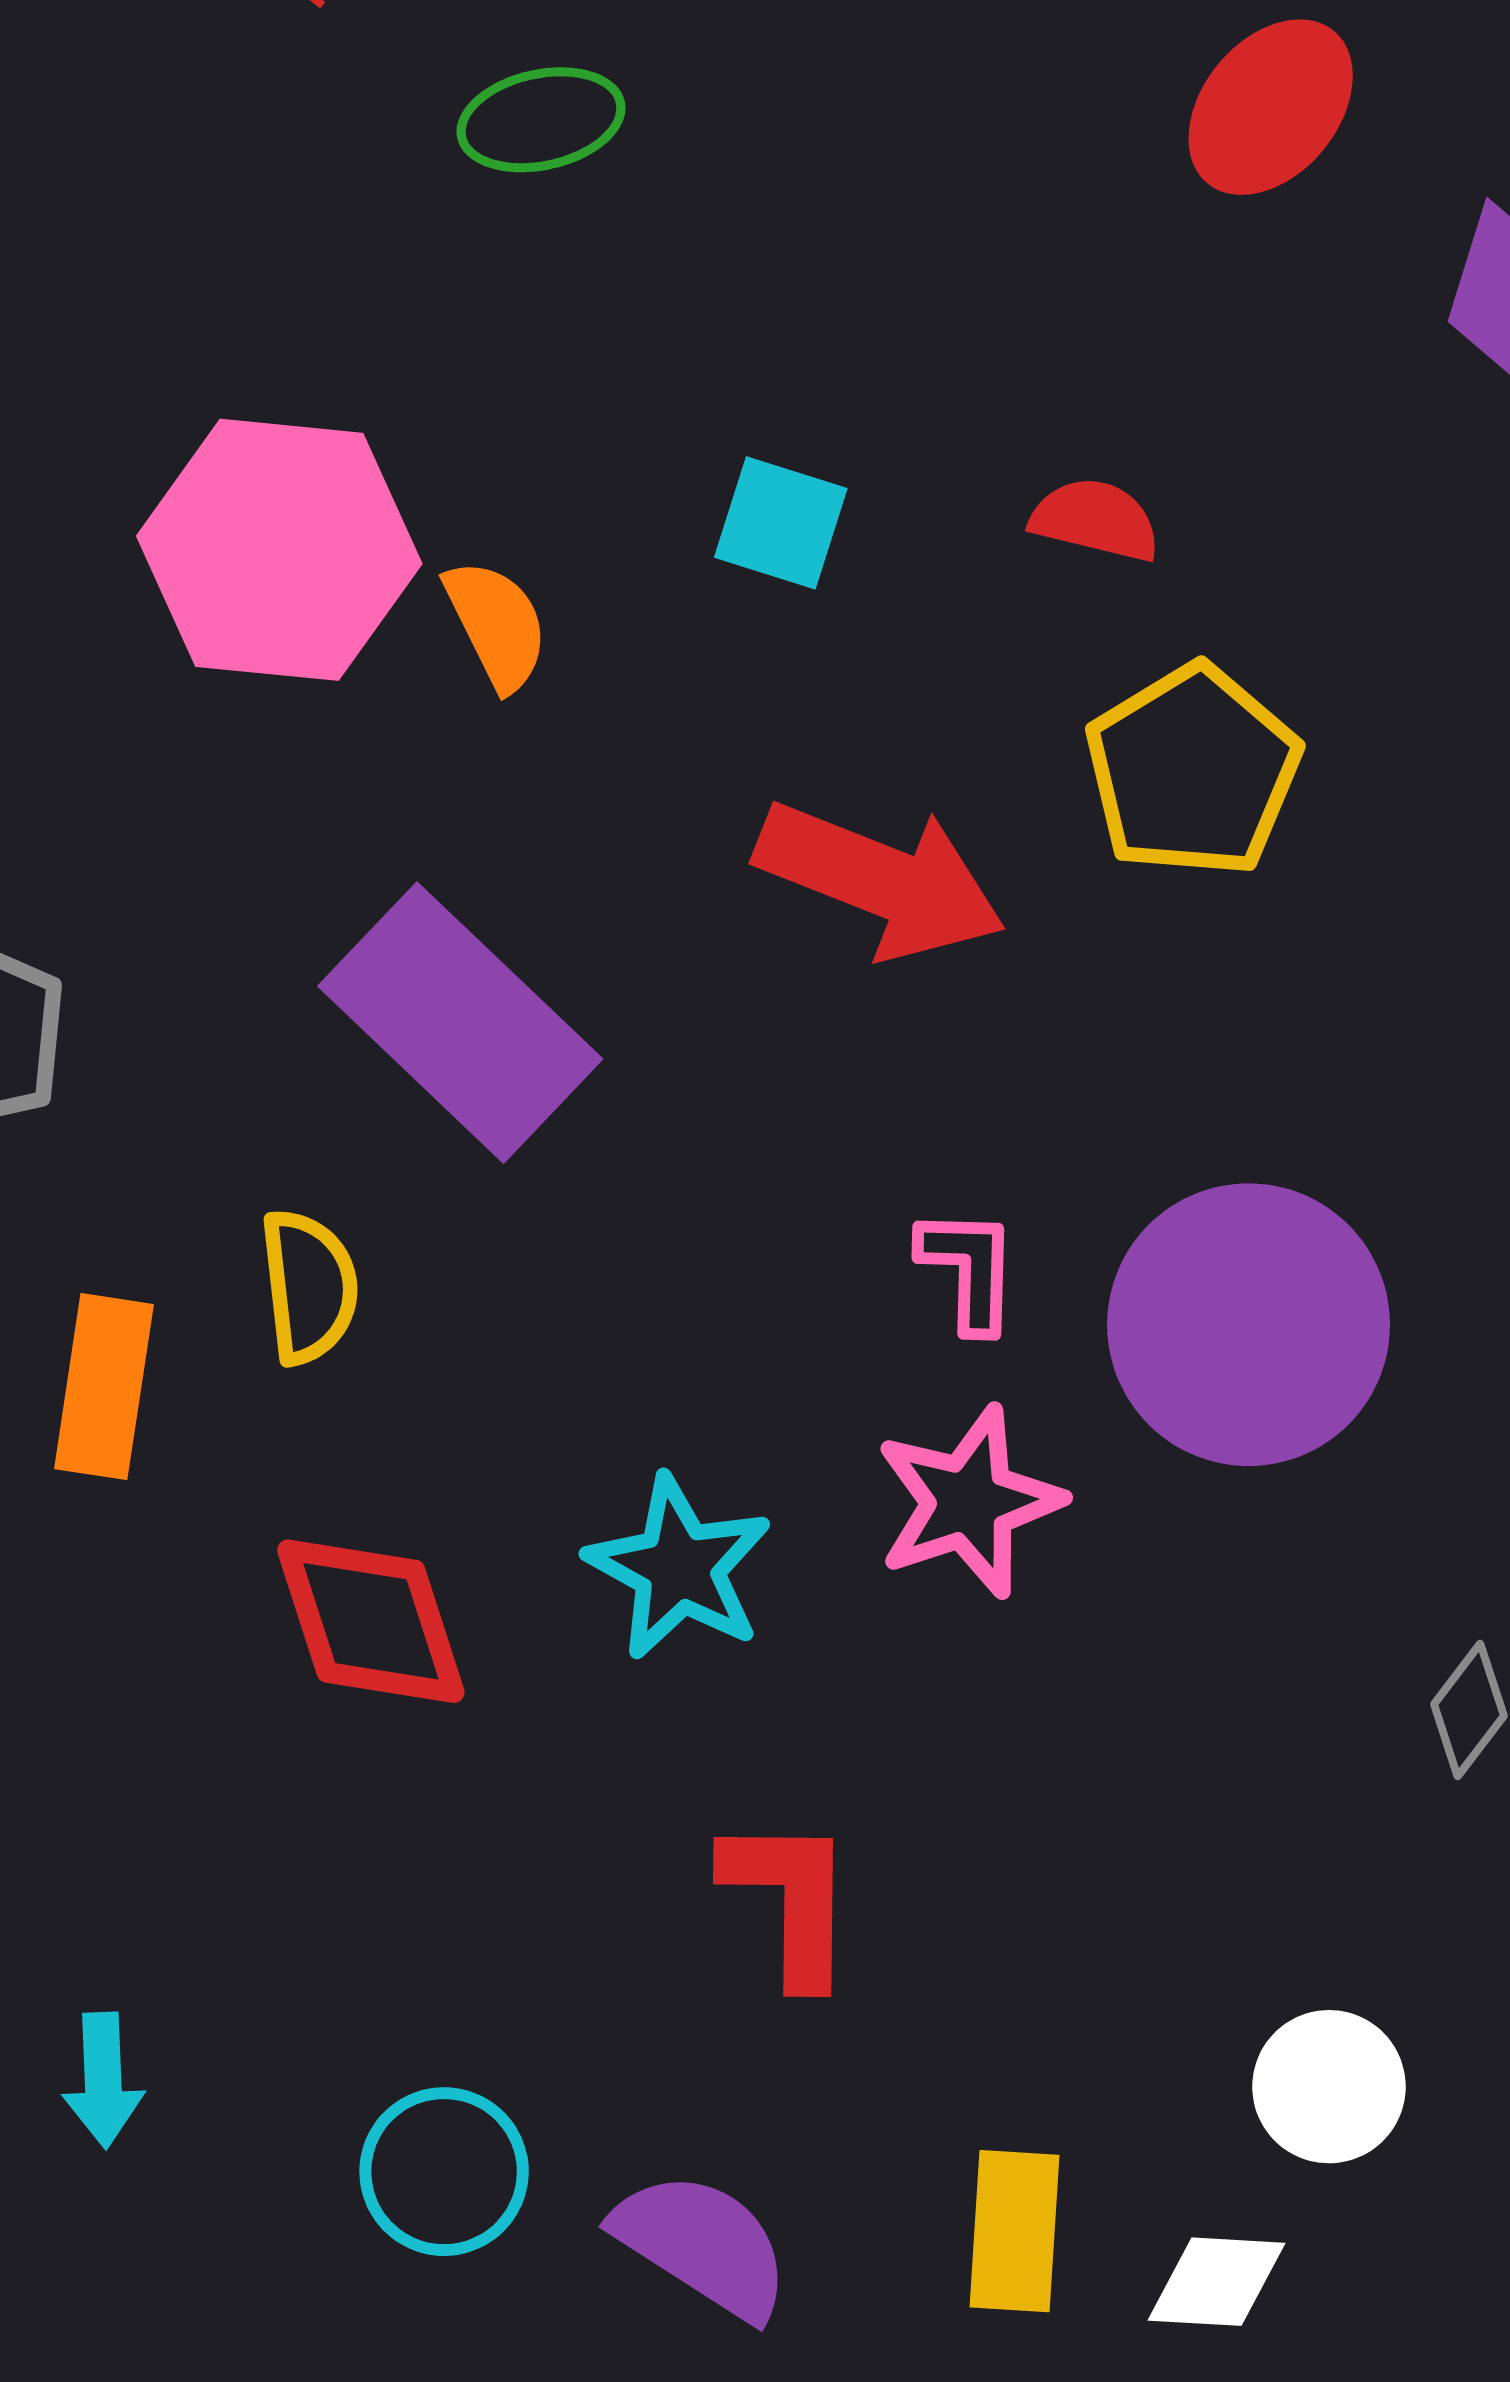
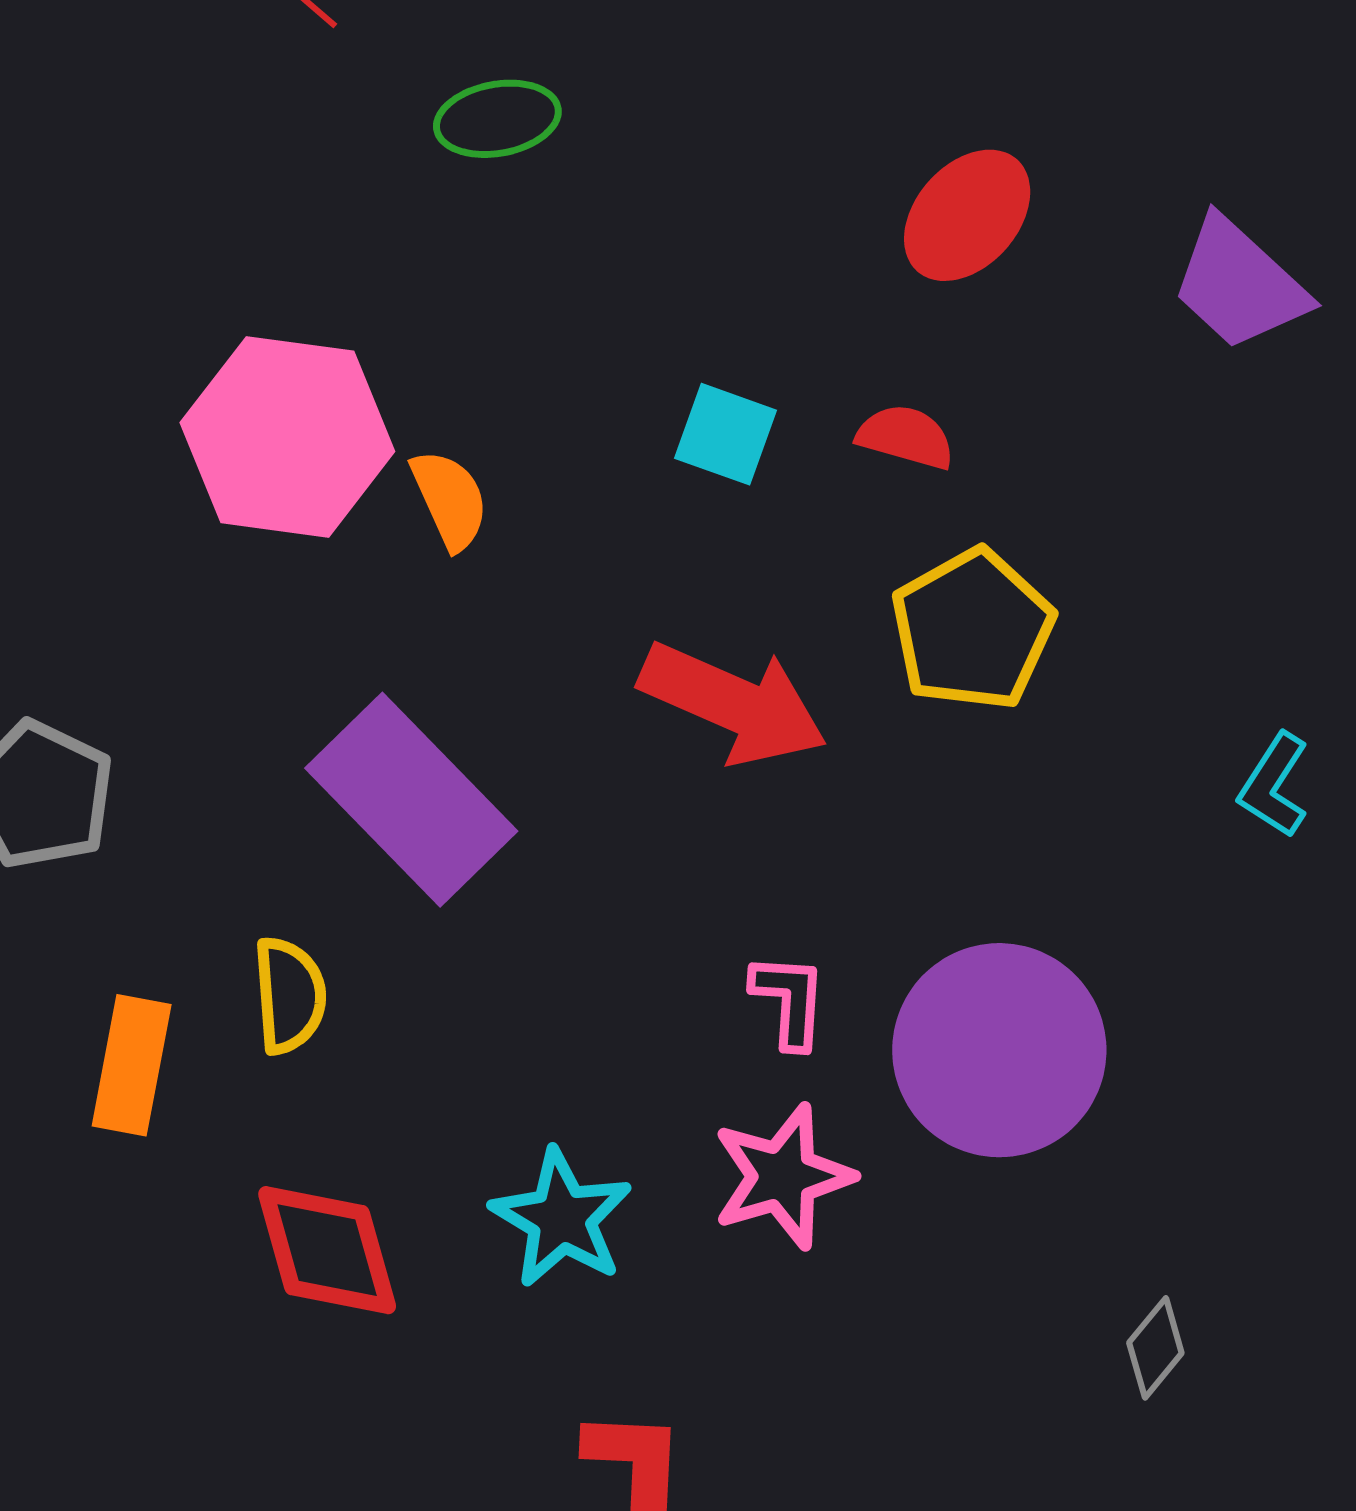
red ellipse: (1271, 107) -> (967, 215), moved
cyan square: (781, 523) -> (725, 434), moved

